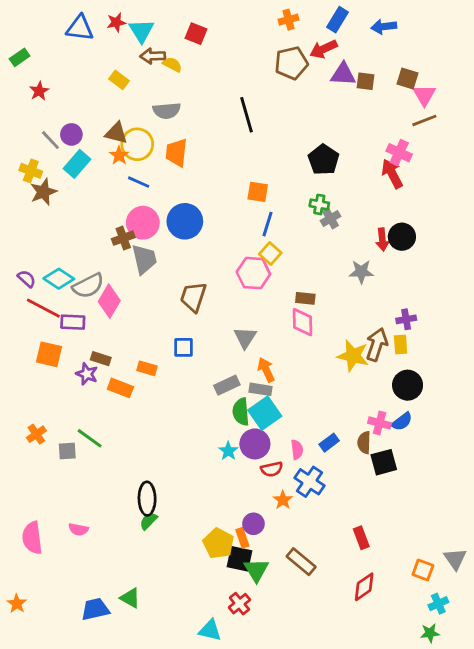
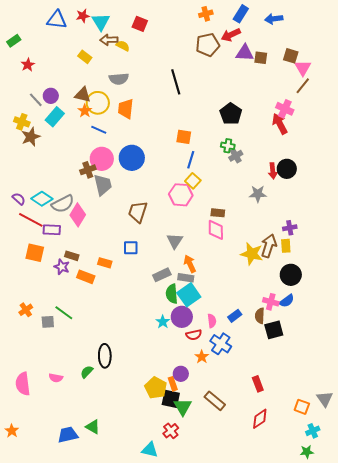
brown line: (424, 120) -> (303, 86), turned -30
green semicircle: (148, 521) -> (87, 372), moved

